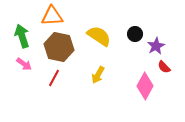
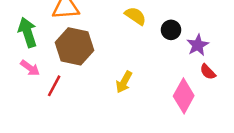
yellow semicircle: (99, 36) -> (135, 16), moved, size x0.7
red line: (54, 78) -> (54, 86), moved

